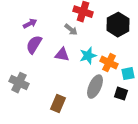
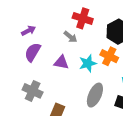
orange cross: (109, 63) -> (109, 56), moved
gray cross: (19, 83) -> (33, 91), moved

